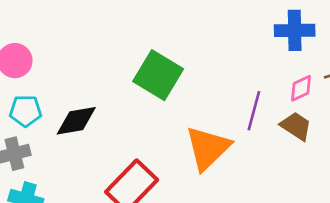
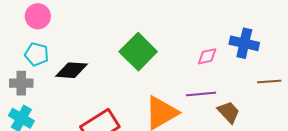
pink diamond: (301, 88) -> (207, 56), moved
purple line: (254, 111) -> (201, 94), turned 56

